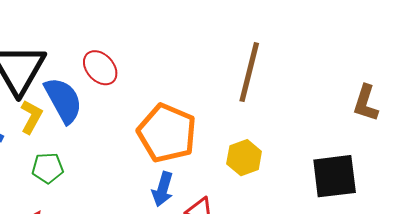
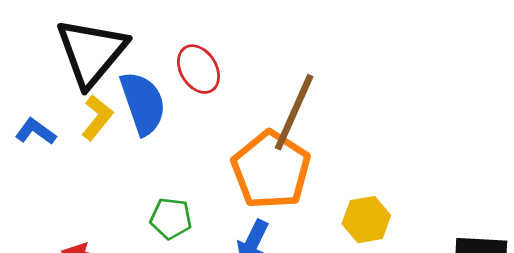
brown line: (249, 72) -> (294, 112), moved
green pentagon: (48, 168) -> (171, 218), moved

